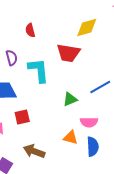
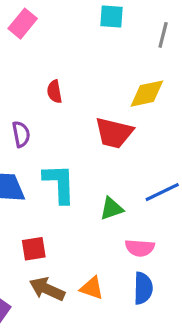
cyan L-shape: (39, 70) -> (59, 183), moved
red square: (22, 117) -> (34, 249), moved
orange triangle: (70, 138) -> (92, 288), moved

